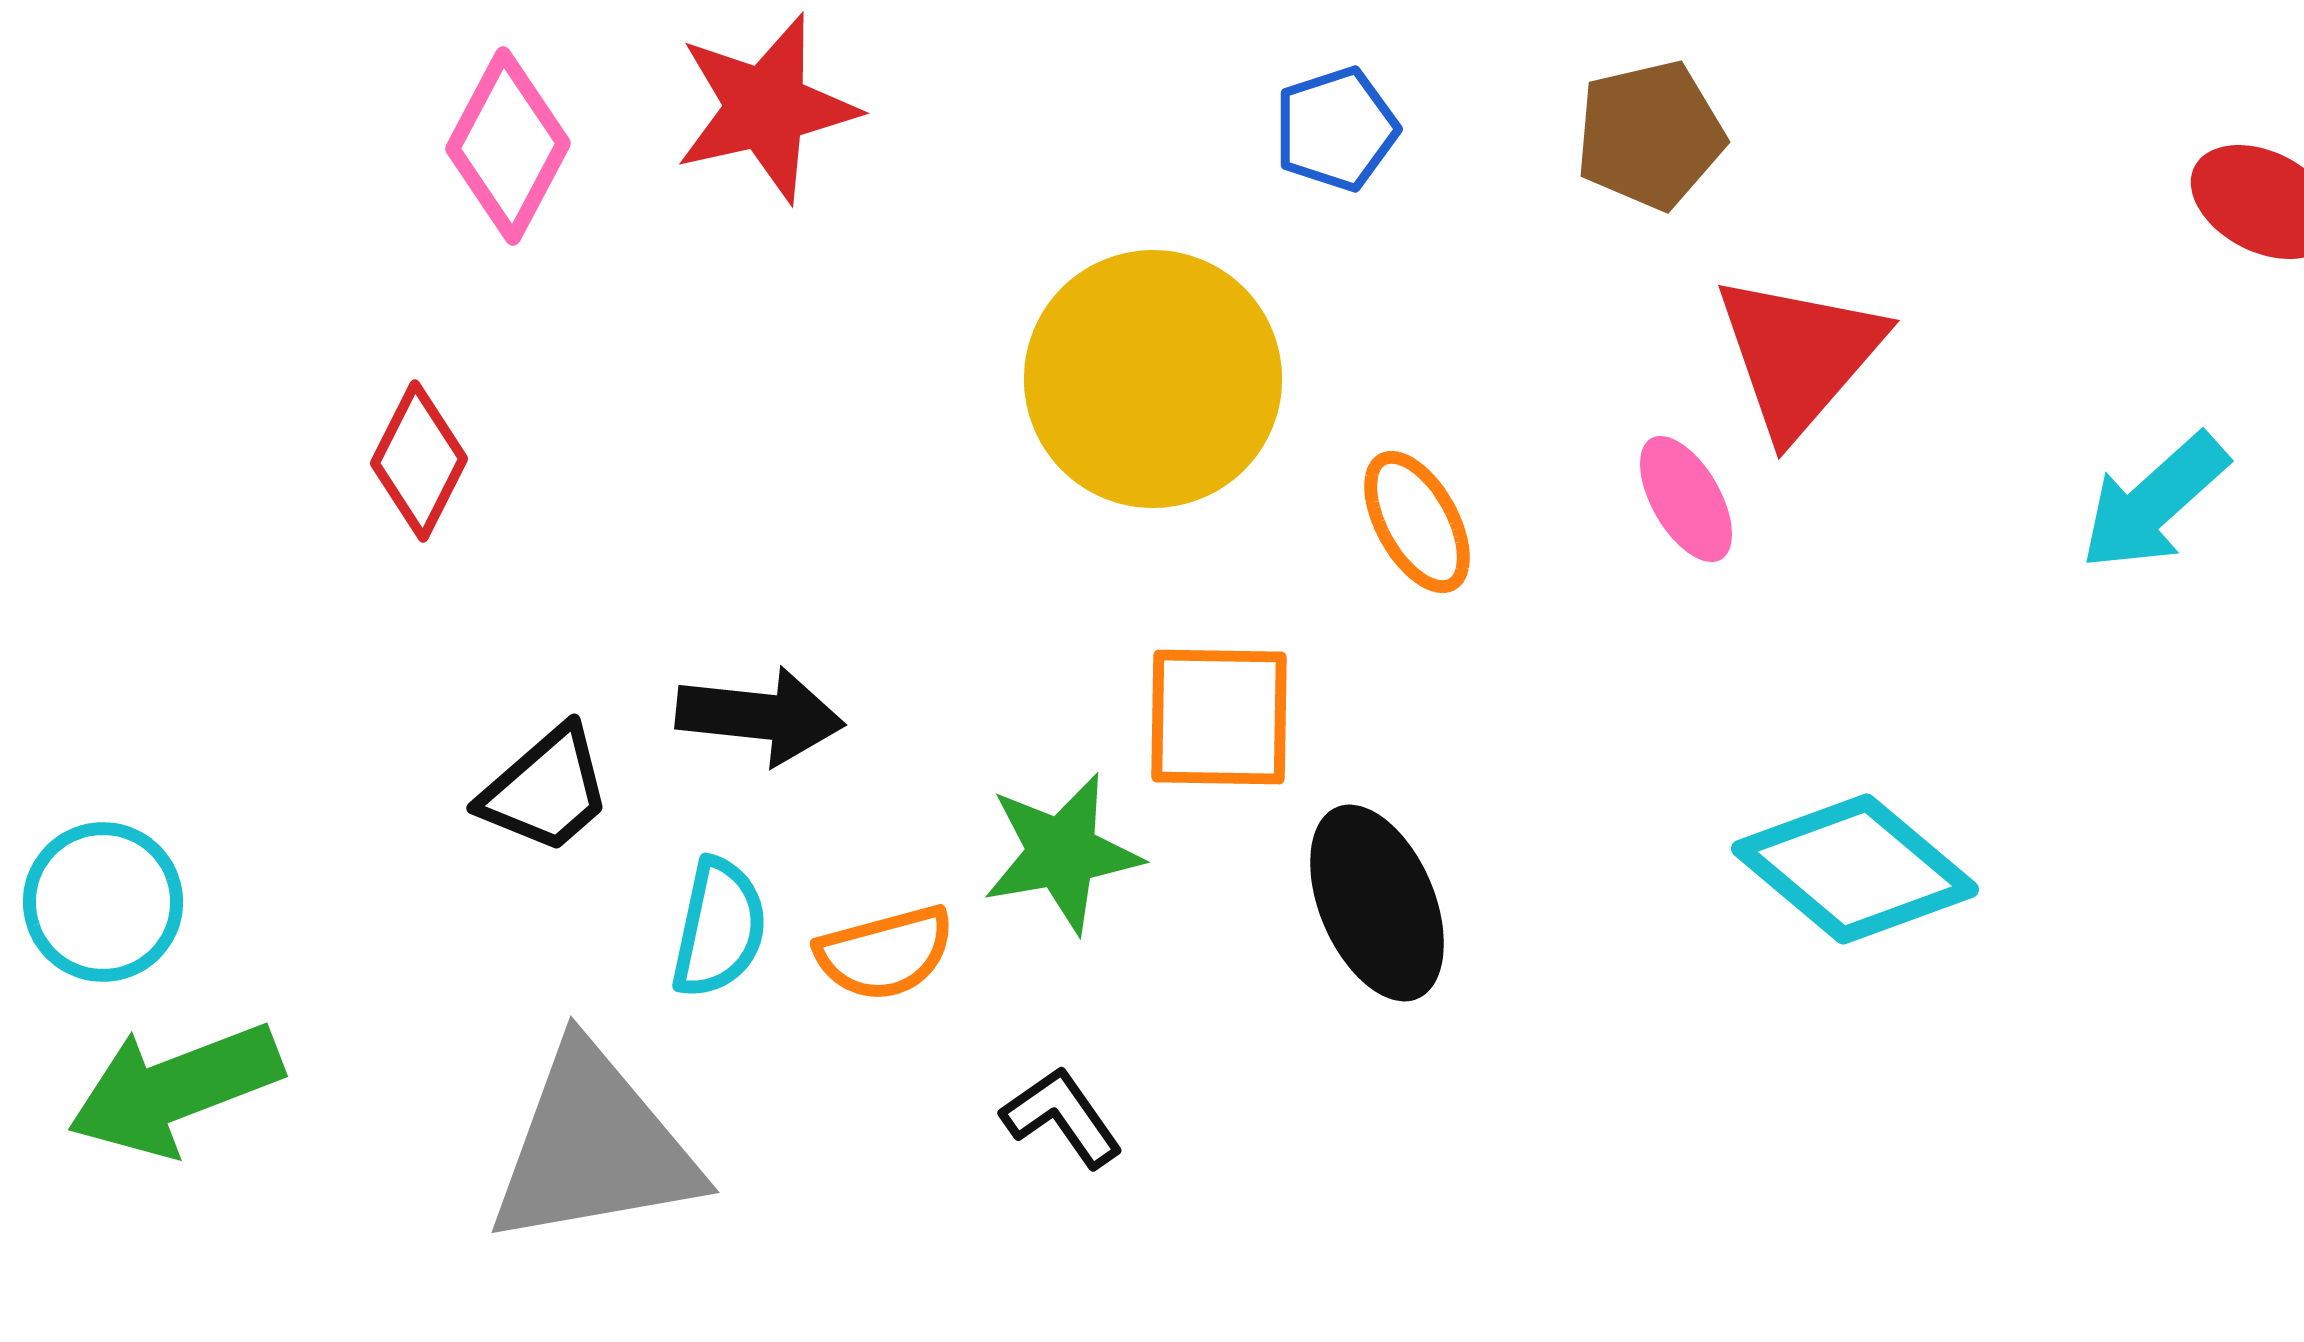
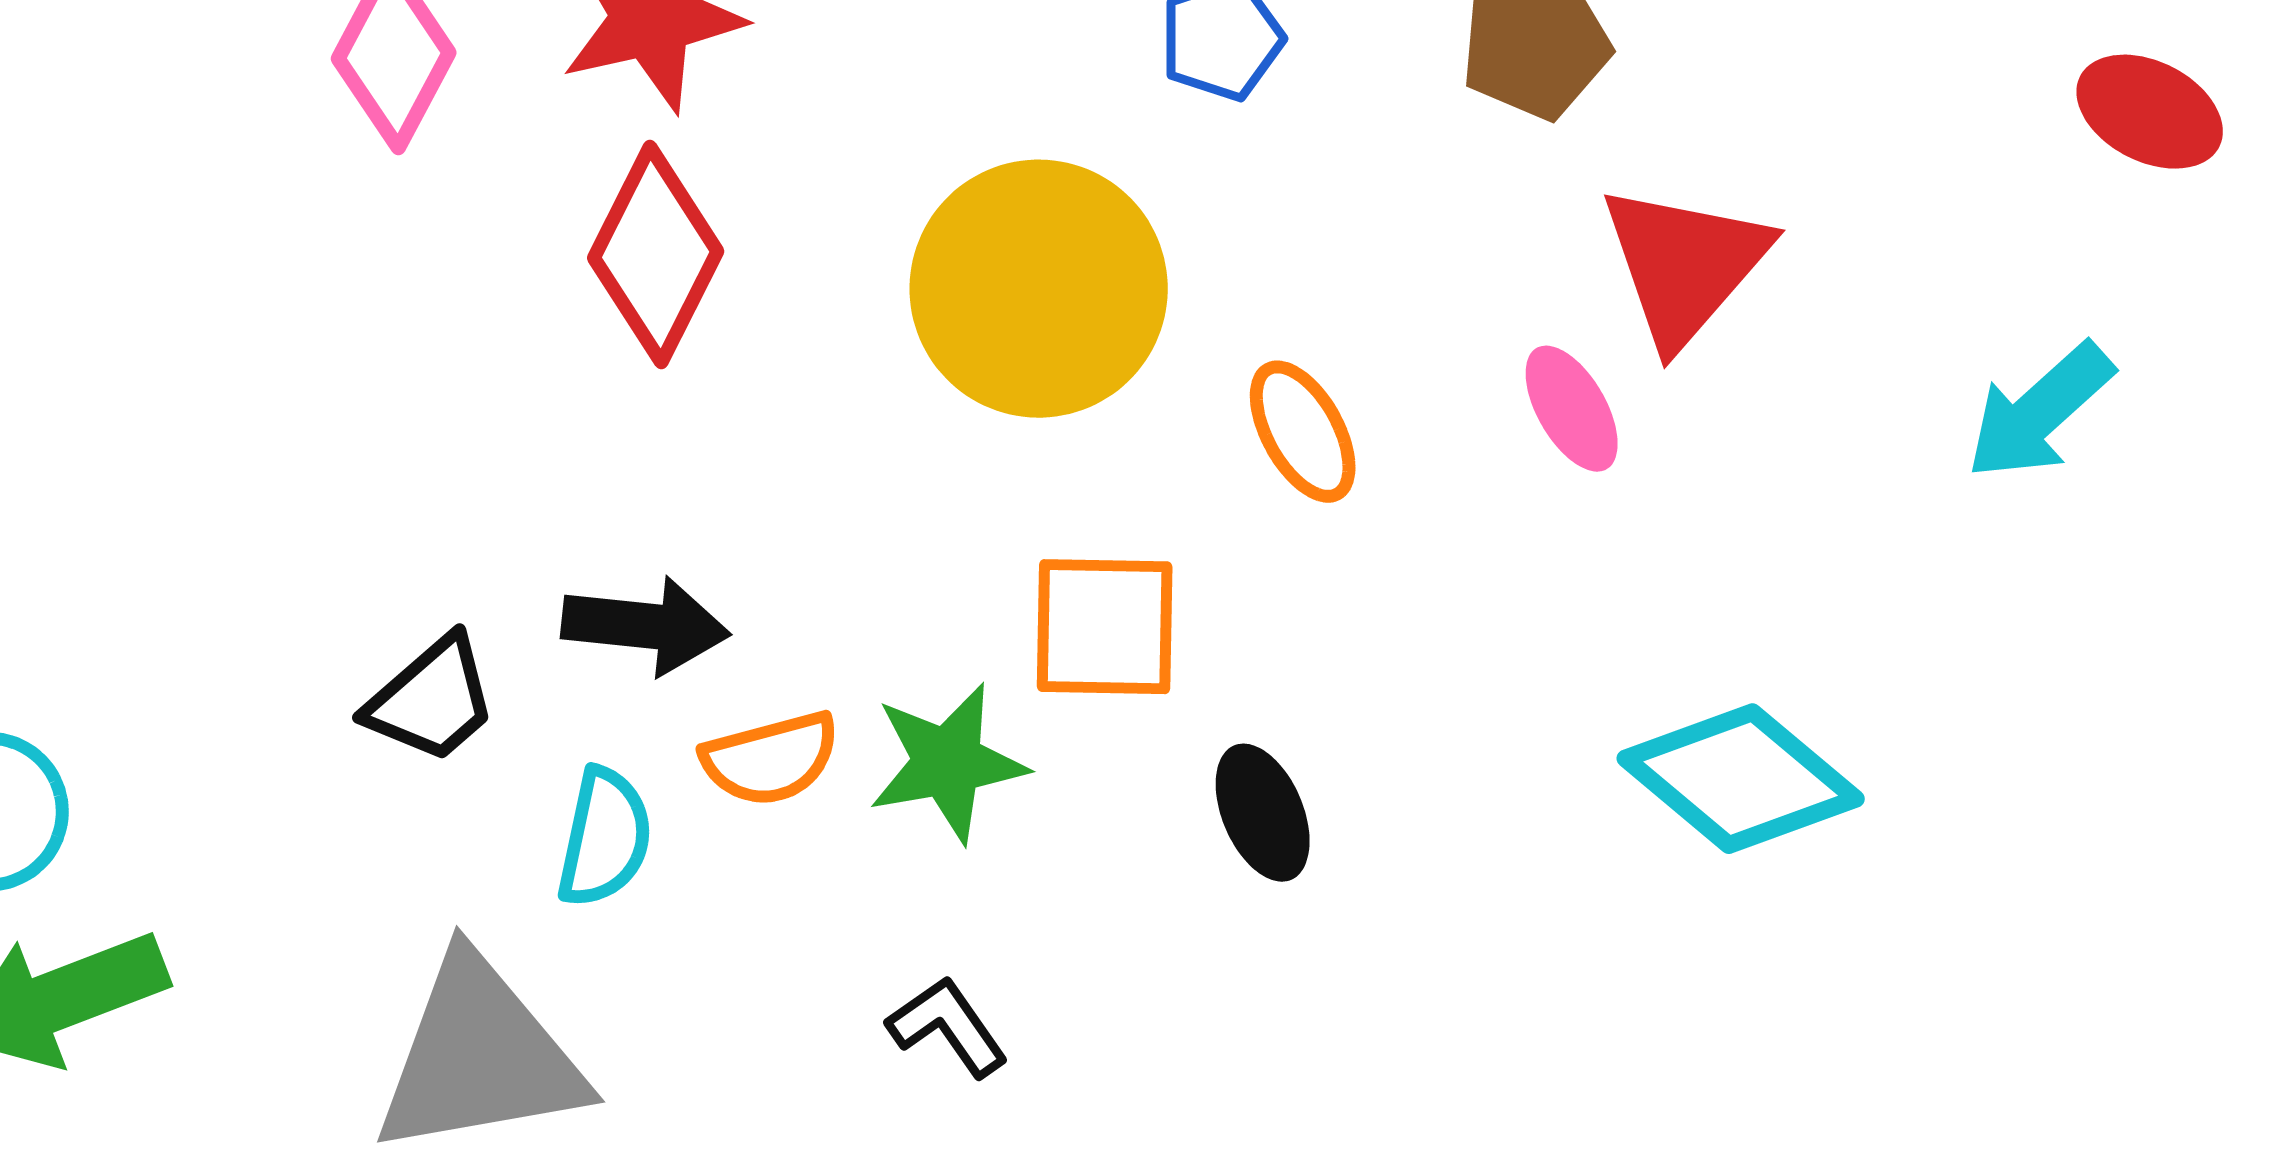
red diamond: (419, 461) -> (656, 255), moved, size x1.4
black ellipse: (1377, 903) -> (1263, 813), size x0.7
orange semicircle: (885, 953) -> (771, 759), moved

